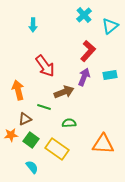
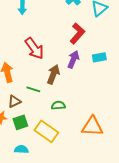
brown arrow: (64, 92) -> (53, 74), turned -48
green square: (31, 140) -> (20, 122), turned 35
cyan semicircle: (32, 167) -> (21, 149), turned -48

